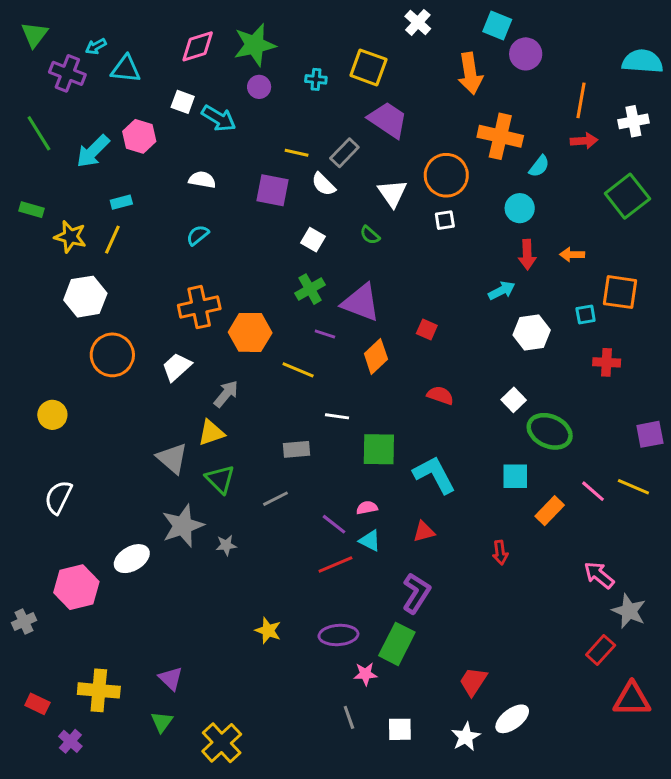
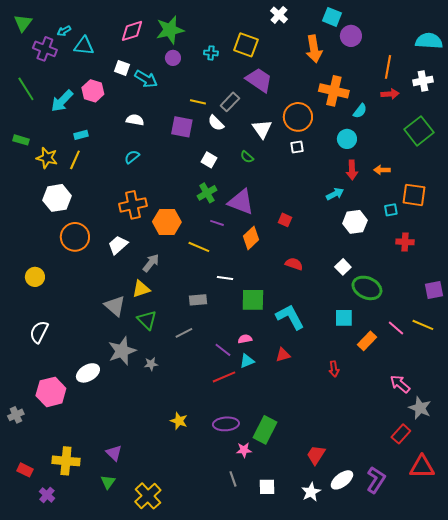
cyan triangle: (370, 541) -> (247, 361), turned -49
purple L-shape: (416, 593) -> (376, 480), moved

